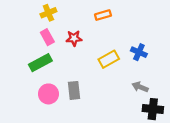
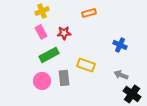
yellow rectangle: (109, 59) -> (86, 65), moved, turned 48
green rectangle: (40, 63) -> (49, 55), moved
black cross: (153, 109) -> (132, 94), turned 30

